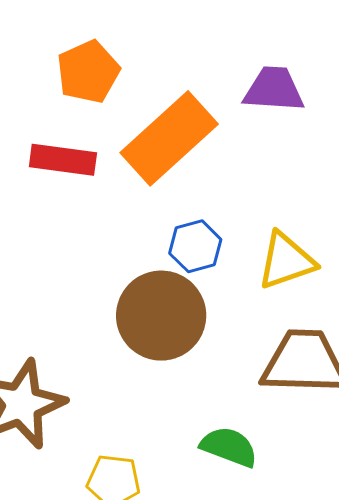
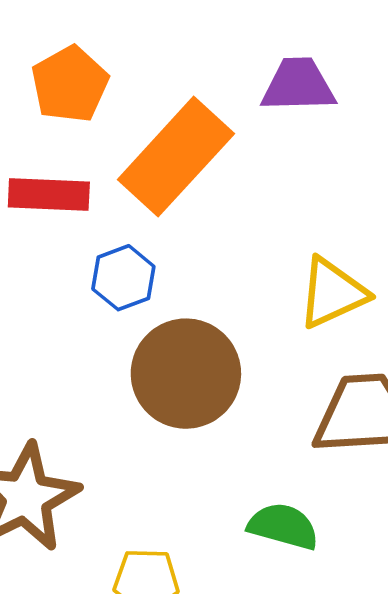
blue hexagon: (195, 246) -> (123, 278), moved

